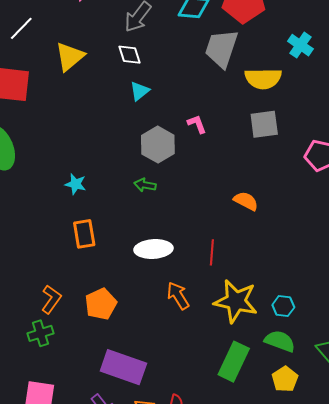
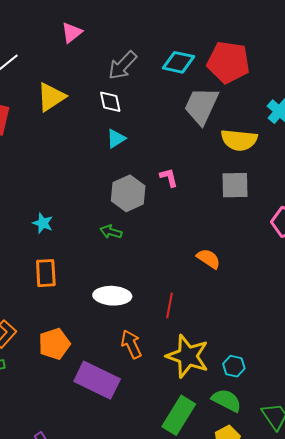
purple rectangle: (123, 367) -> (97, 380), moved

